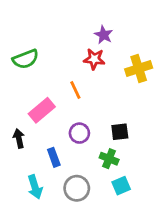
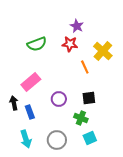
green semicircle: (26, 59) -> (37, 44), moved
yellow cross: (139, 68) -> (103, 51), turned -30
orange line: (75, 90) -> (85, 67), moved
blue rectangle: (54, 157) -> (30, 112), moved

